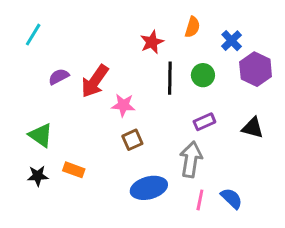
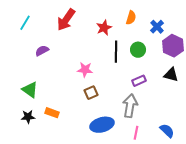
red arrow: (95, 81) -> (66, 20), moved
black triangle: (253, 128) -> (171, 75), moved
blue semicircle: (232, 198) -> (167, 131), moved

